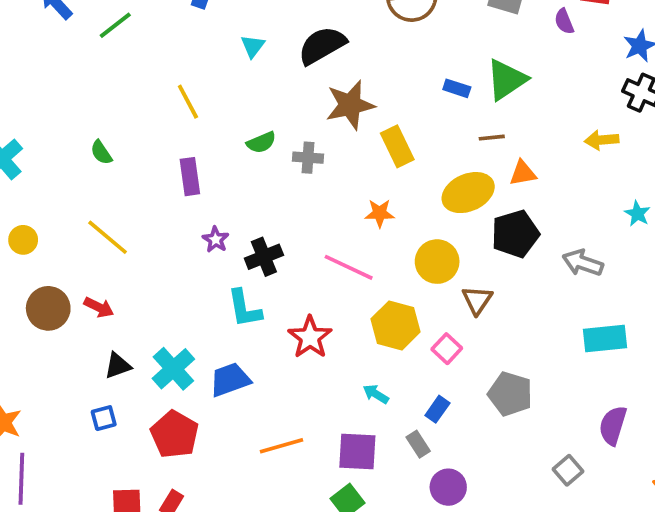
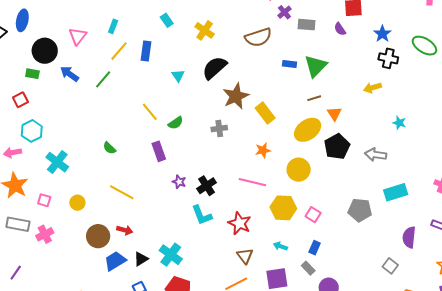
blue rectangle: (457, 88) -> (289, 64), moved
green semicircle: (261, 142) -> (176, 123), moved
orange triangle: (523, 173) -> (334, 114), turned -42
brown triangle: (477, 300) -> (245, 256), moved
blue trapezoid: (230, 380) -> (115, 261), moved
gray pentagon: (510, 394) -> (360, 210), moved

